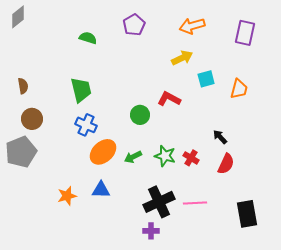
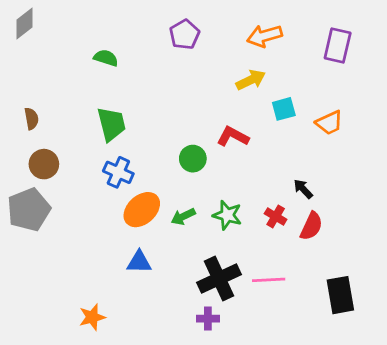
green semicircle: (88, 38) -> (106, 58), moved
orange trapezoid: (239, 89) -> (329, 123), turned 50
red cross: (191, 158) -> (276, 216), moved
orange star: (67, 196) -> (92, 317), moved

